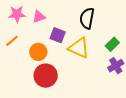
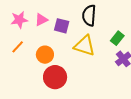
purple square: (58, 35) -> (62, 26), moved

